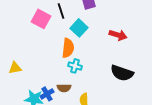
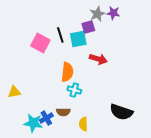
cyan square: (79, 28) -> (78, 39), moved, turned 36
red arrow: (118, 35) -> (98, 59), moved
black semicircle: (122, 73) -> (121, 112), moved

